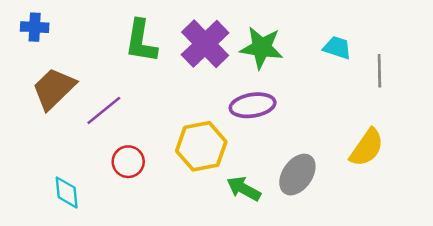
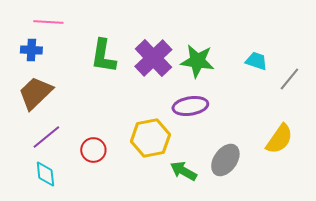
blue cross: (35, 27) -> (31, 50), moved
gray line: (379, 71) -> (289, 79), turned 40
purple line: (104, 110) -> (46, 137), moved

